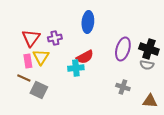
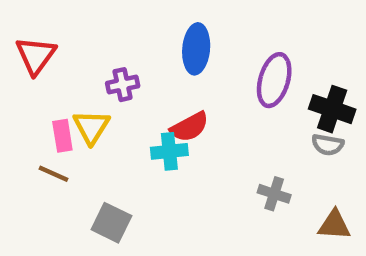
red triangle: (31, 38) -> (36, 56), moved
purple ellipse: (123, 49) -> (274, 80), moved
gray square: (39, 90) -> (111, 223), moved

